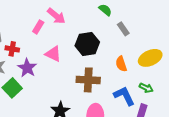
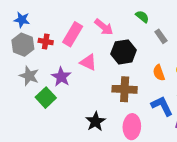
pink arrow: (56, 16) -> (104, 27), moved
pink rectangle: (38, 27) -> (73, 34), size x1.6
red cross: (12, 49) -> (46, 42), moved

